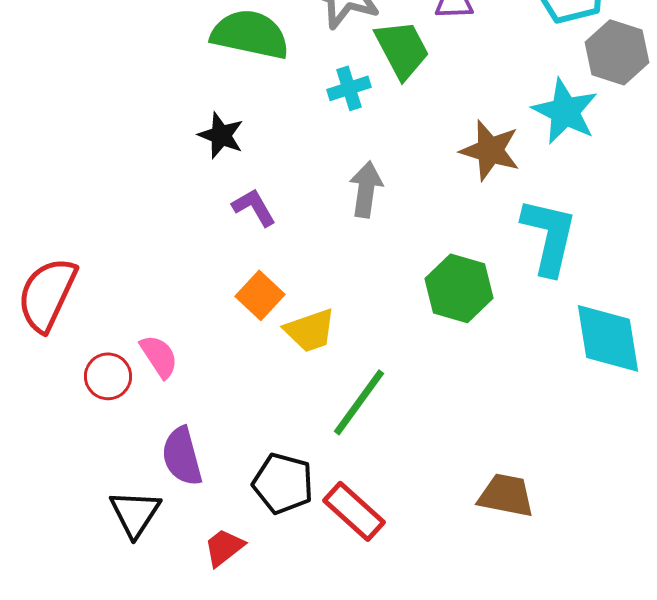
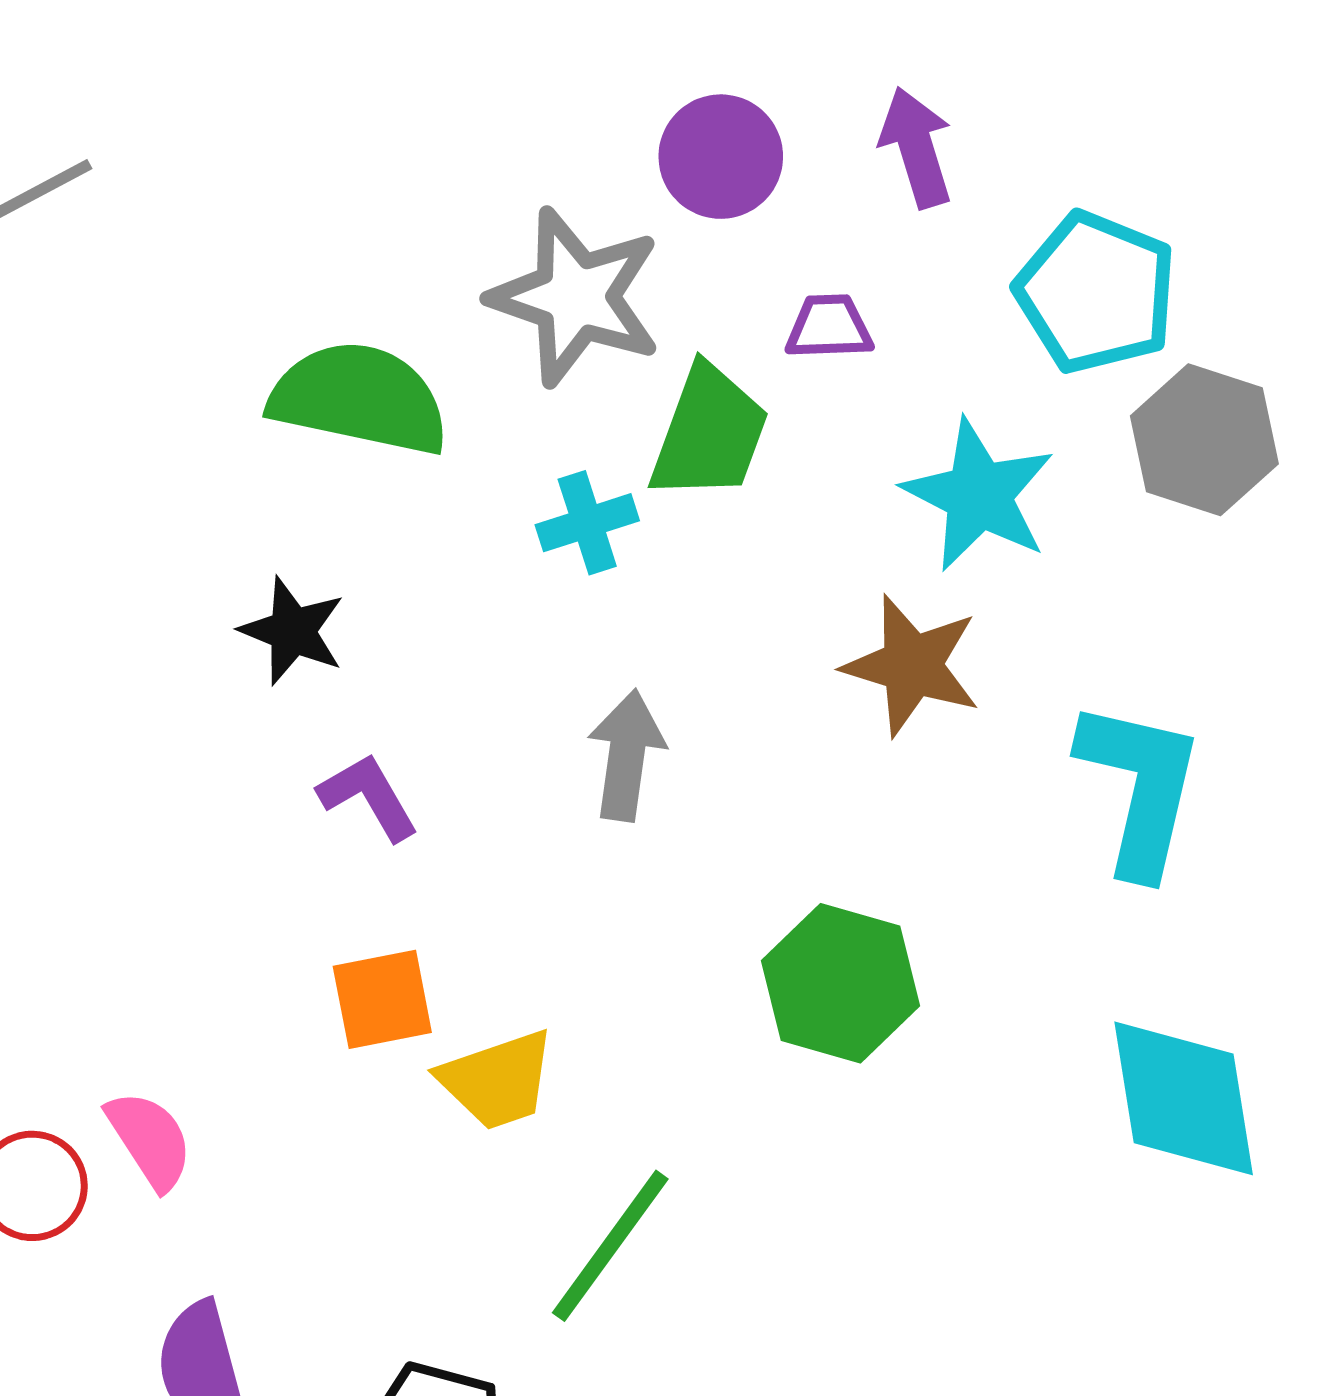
green trapezoid: (402, 49) -> (709, 433), turned 48
cyan star: (565, 111) -> (979, 495), moved
cyan L-shape: (549, 236) -> (1140, 788), moved
orange square: (260, 295) -> (382, 999), turned 36

